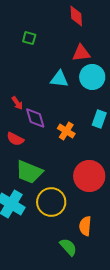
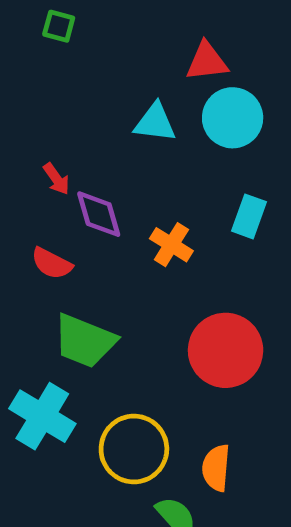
green square: (29, 38) -> (59, 26), moved
yellow circle: (51, 202) -> (134, 449), moved

